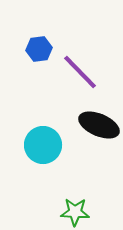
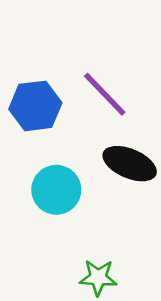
blue hexagon: (39, 49) -> (35, 106), moved, size x1.5

